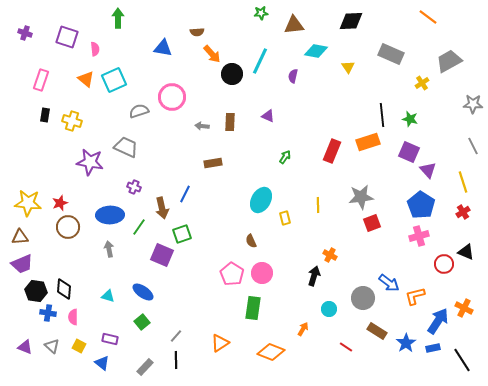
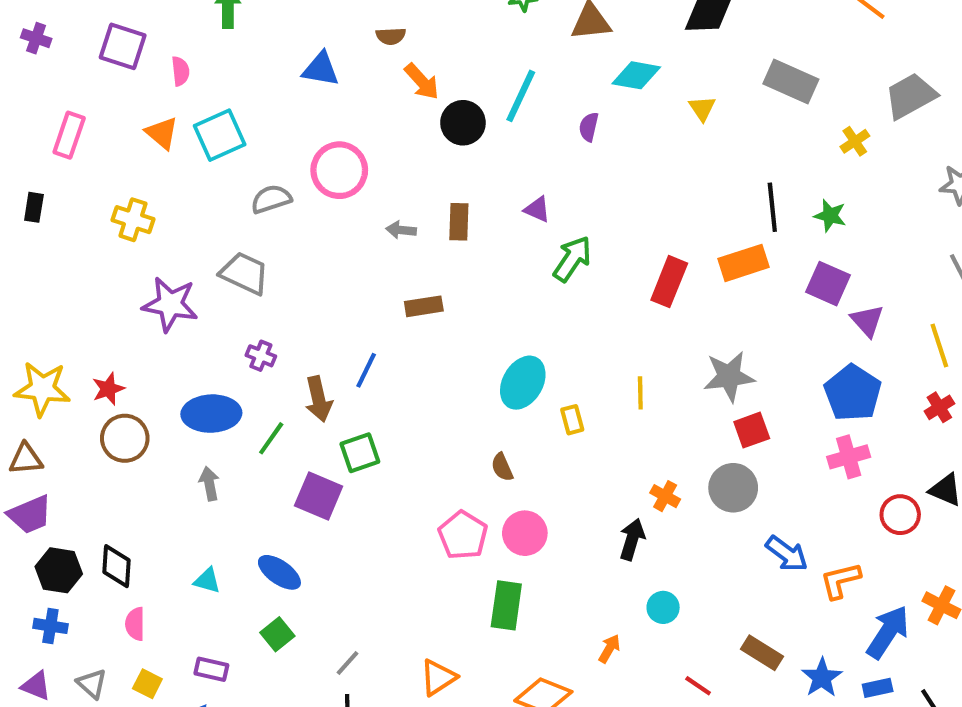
black rectangle: (45, 115) -> (34, 207), moved
green arrow: (285, 157) -> (572, 259), moved, size x1.6
gray circle: (363, 298) -> (733, 488), moved
blue cross: (48, 313) -> (50, 626), moved

